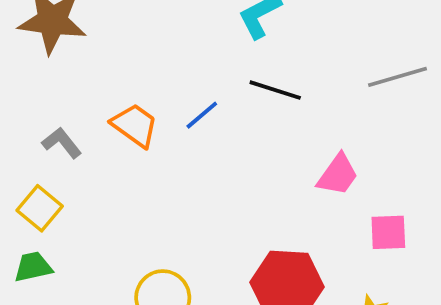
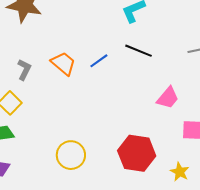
gray L-shape: (62, 143) -> (24, 70), turned 60

